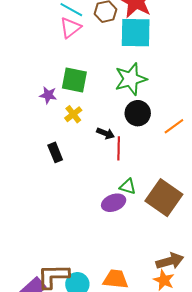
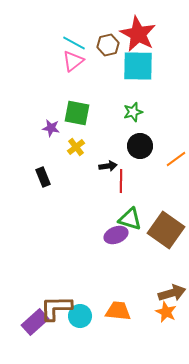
green star: (131, 79) -> (133, 112), size x0.6
black arrow: (106, 133) -> (108, 166), turned -30
black rectangle: (55, 152) -> (43, 177), moved
green triangle: (128, 187) -> (130, 219), size x1.4

